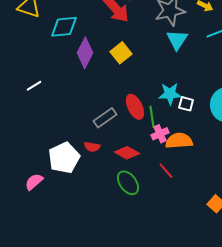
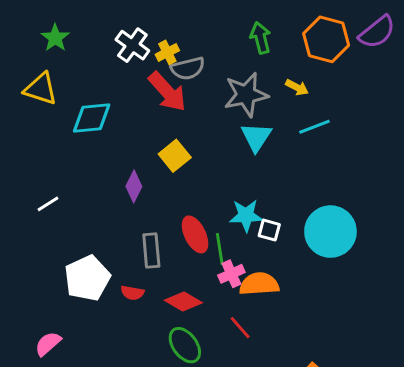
purple diamond: (85, 53) -> (134, 186), moved, size x0.7
gray rectangle: (105, 118) -> (151, 250), turned -60
white pentagon: (64, 158) -> (87, 278), moved

